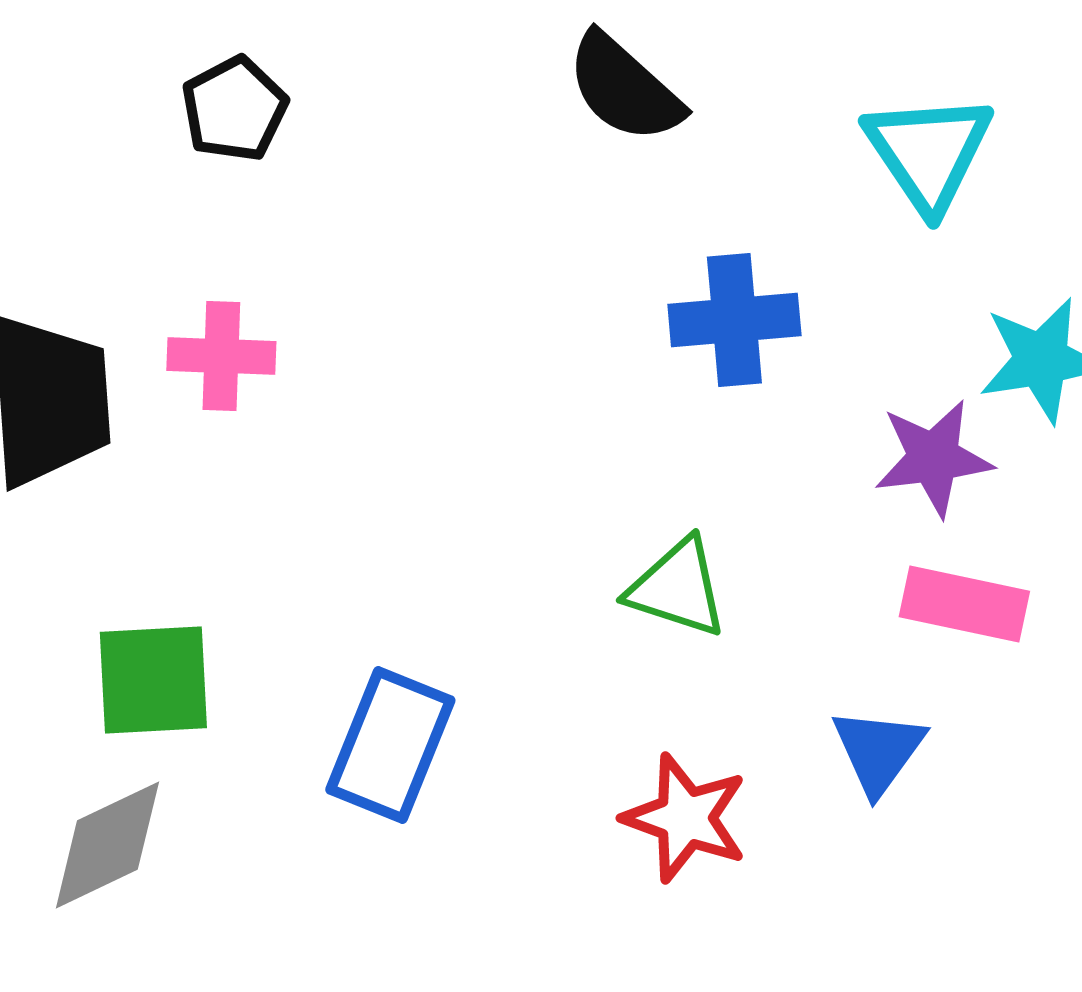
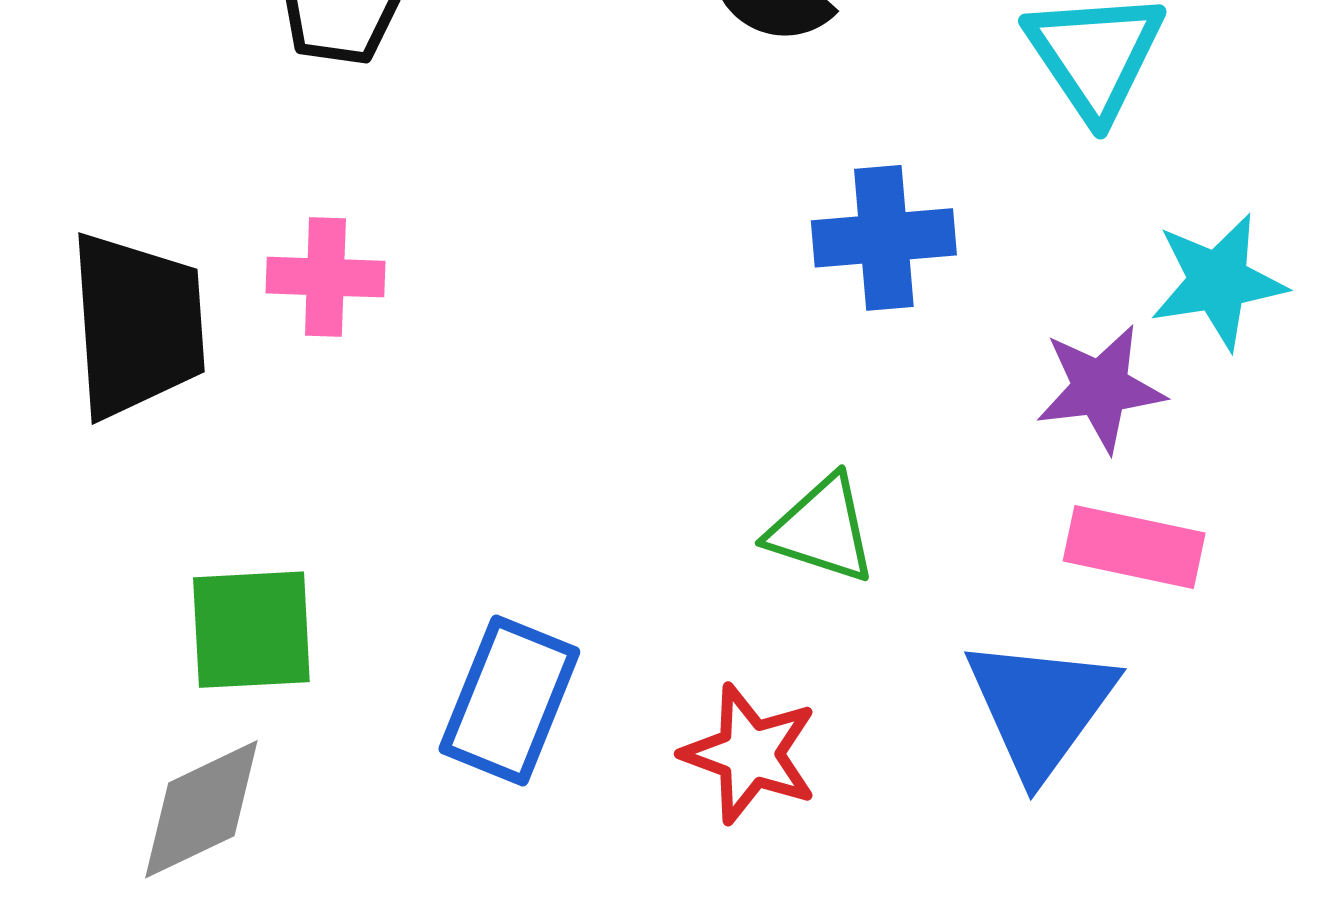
blue triangle: (878, 751) -> (1041, 707), size x1.5
red star: (685, 818) -> (750, 754), moved

